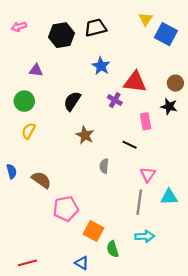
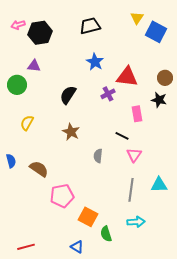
black hexagon: (62, 35) -> (40, 33), moved
purple cross: (115, 100) -> (108, 94), turned 32
green circle: (24, 101) -> (17, 85), moved
brown star: (85, 135) -> (71, 132), moved
pink triangle: (148, 175) -> (134, 155), moved

